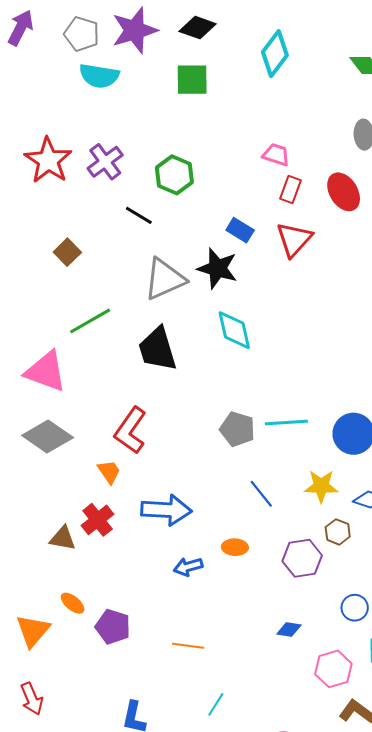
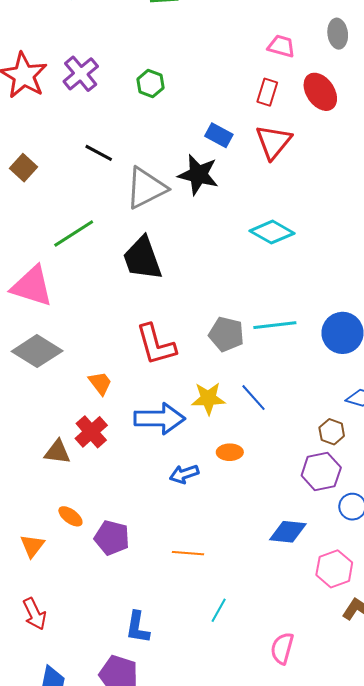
pink trapezoid: (276, 155) -> (281, 46), moved
green hexagon: (174, 175) -> (150, 83), size x0.7
black line: (139, 215) -> (99, 153), moved
brown square: (67, 252) -> (23, 168), moved
cyan diamond: (234, 330) -> (272, 232), moved, turned -45
red L-shape: (130, 430) -> (156, 345), moved, turned -48
yellow star: (321, 486) -> (208, 398), moved
purple hexagon: (302, 558) -> (321, 472), moved
blue diamond: (289, 630) -> (288, 532), size x1.5
orange triangle: (33, 631) -> (32, 546), size x0.7

